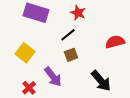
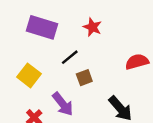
black line: (68, 35) -> (70, 57), moved

